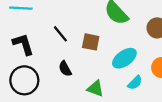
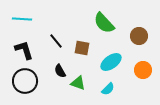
cyan semicircle: (135, 83) -> (108, 89), moved
green triangle: (95, 88) -> (78, 83), moved

